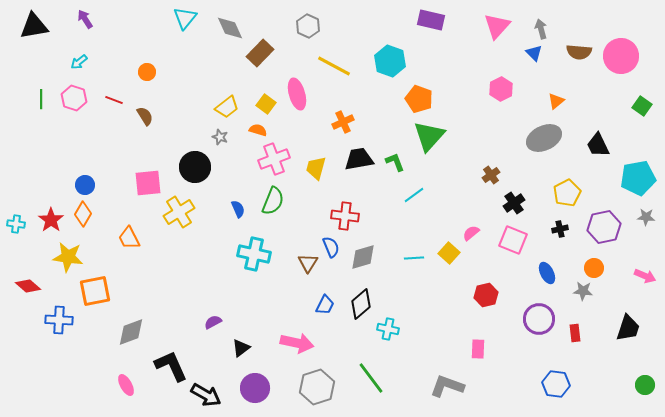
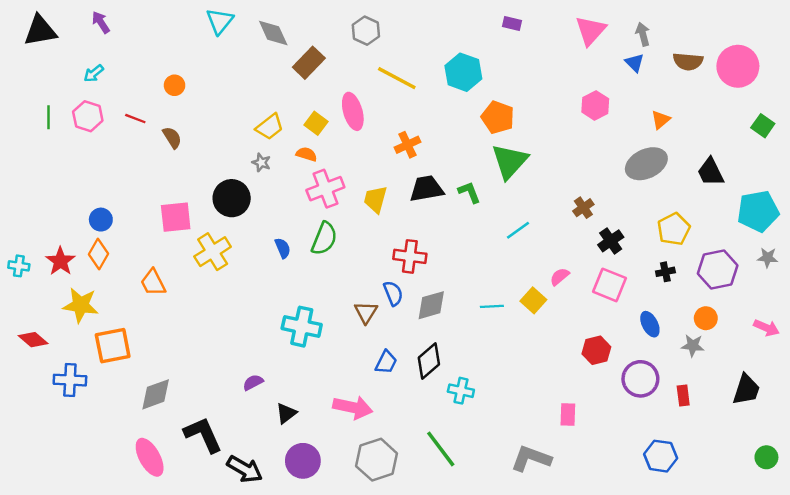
purple rectangle: (431, 20) -> (512, 23), size x0.6
cyan line: (414, 195) -> (518, 230), moved
cyan cross: (254, 254) -> (302, 327), moved
red hexagon: (486, 295) -> (596, 350), moved
pink ellipse: (126, 385) -> (150, 457), size x1.5

